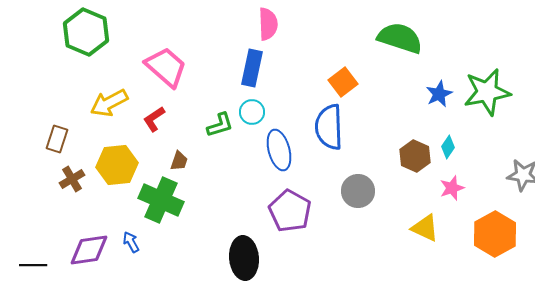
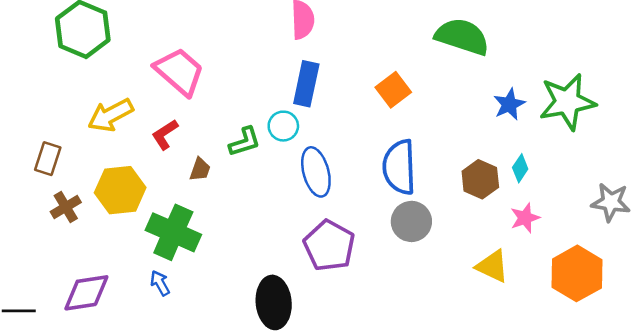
blue rectangle: (252, 68) -> (306, 84), moved
blue semicircle: (329, 127) -> (399, 167), moved
brown trapezoid: (179, 161) -> (200, 170), moved
blue arrow: (131, 242) -> (160, 283), moved

